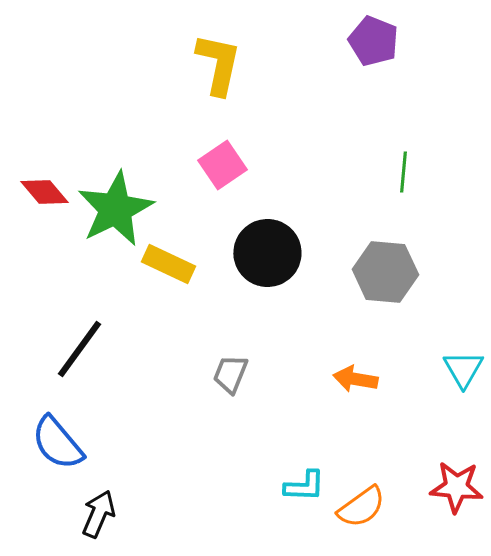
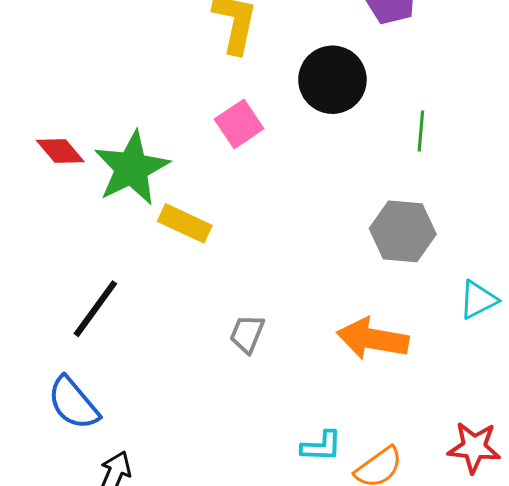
black circle: (267, 253) -> (332, 80), moved
cyan triangle: (463, 369) -> (478, 300), moved, turned 33
orange arrow: (355, 379) -> (373, 339), size x1.6

